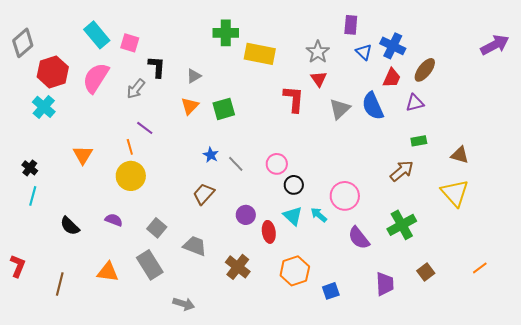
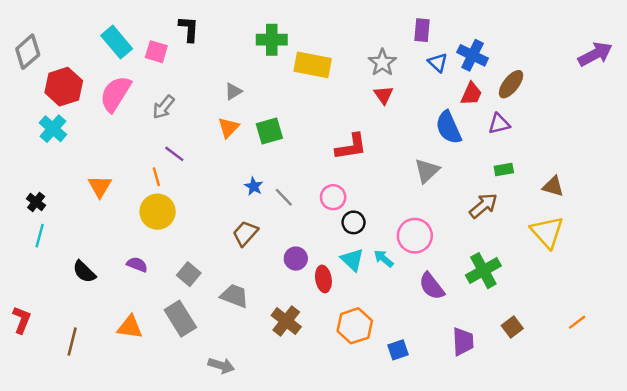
black L-shape: (157, 67) -> (189, 29), moved
red L-shape: (294, 99) -> (351, 147), moved, turned 76
gray triangle: (340, 109) -> (427, 171), moved

